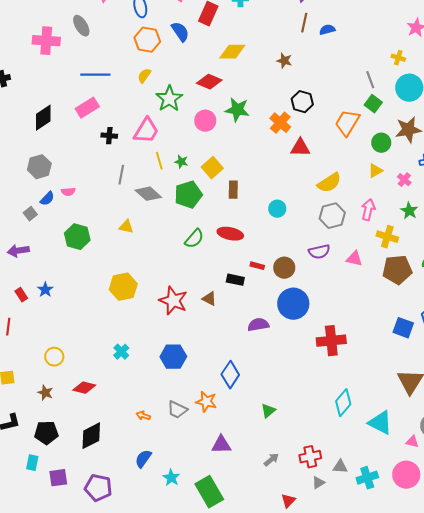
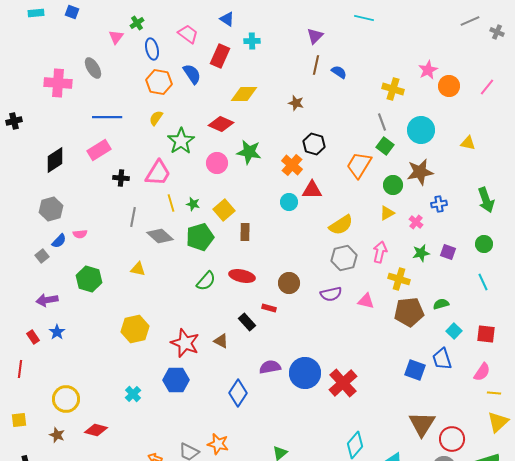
blue semicircle: (327, 30) -> (339, 72), turned 49
yellow cross: (398, 58) -> (393, 89), moved, size x1.5
cyan circle: (277, 209) -> (289, 202), moved
green star: (409, 211) -> (421, 253), turned 30
purple arrow: (18, 251) -> (47, 300), moved
brown circle: (284, 268) -> (289, 283), moved
black rectangle: (235, 280) -> (247, 322), turned 36
blue circle: (293, 304) -> (305, 373), moved
red cross: (331, 341) -> (343, 383), turned -36
yellow circle: (54, 357) -> (66, 399), size x1.4
blue hexagon: (173, 357) -> (176, 380), moved
blue diamond: (230, 375) -> (238, 393), moved

